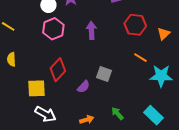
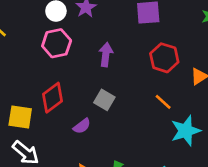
gray square: (104, 74) -> (104, 100), moved
cyan star: (161, 76) -> (186, 131), turned -30

